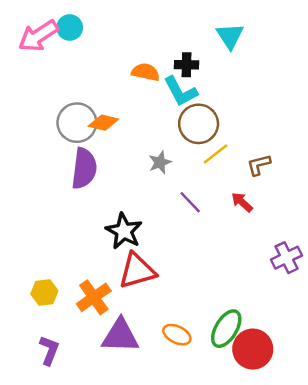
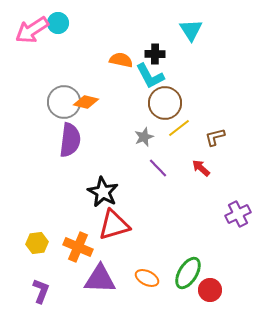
gray star: (160, 162) -> (144, 137), moved
orange cross: (94, 297) -> (78, 247), turned -32
red circle: (253, 349) -> (210, 290), size x0.7

